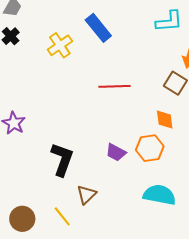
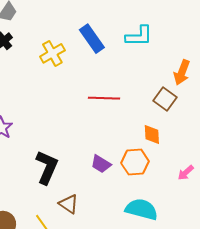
cyan L-shape: (169, 21) -> (139, 36), moved
brown triangle: (86, 194) -> (69, 204), turned -45

